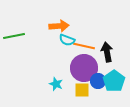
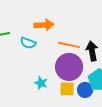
cyan semicircle: (67, 40) -> (28, 43), moved
blue circle: (98, 81) -> (85, 90), moved

